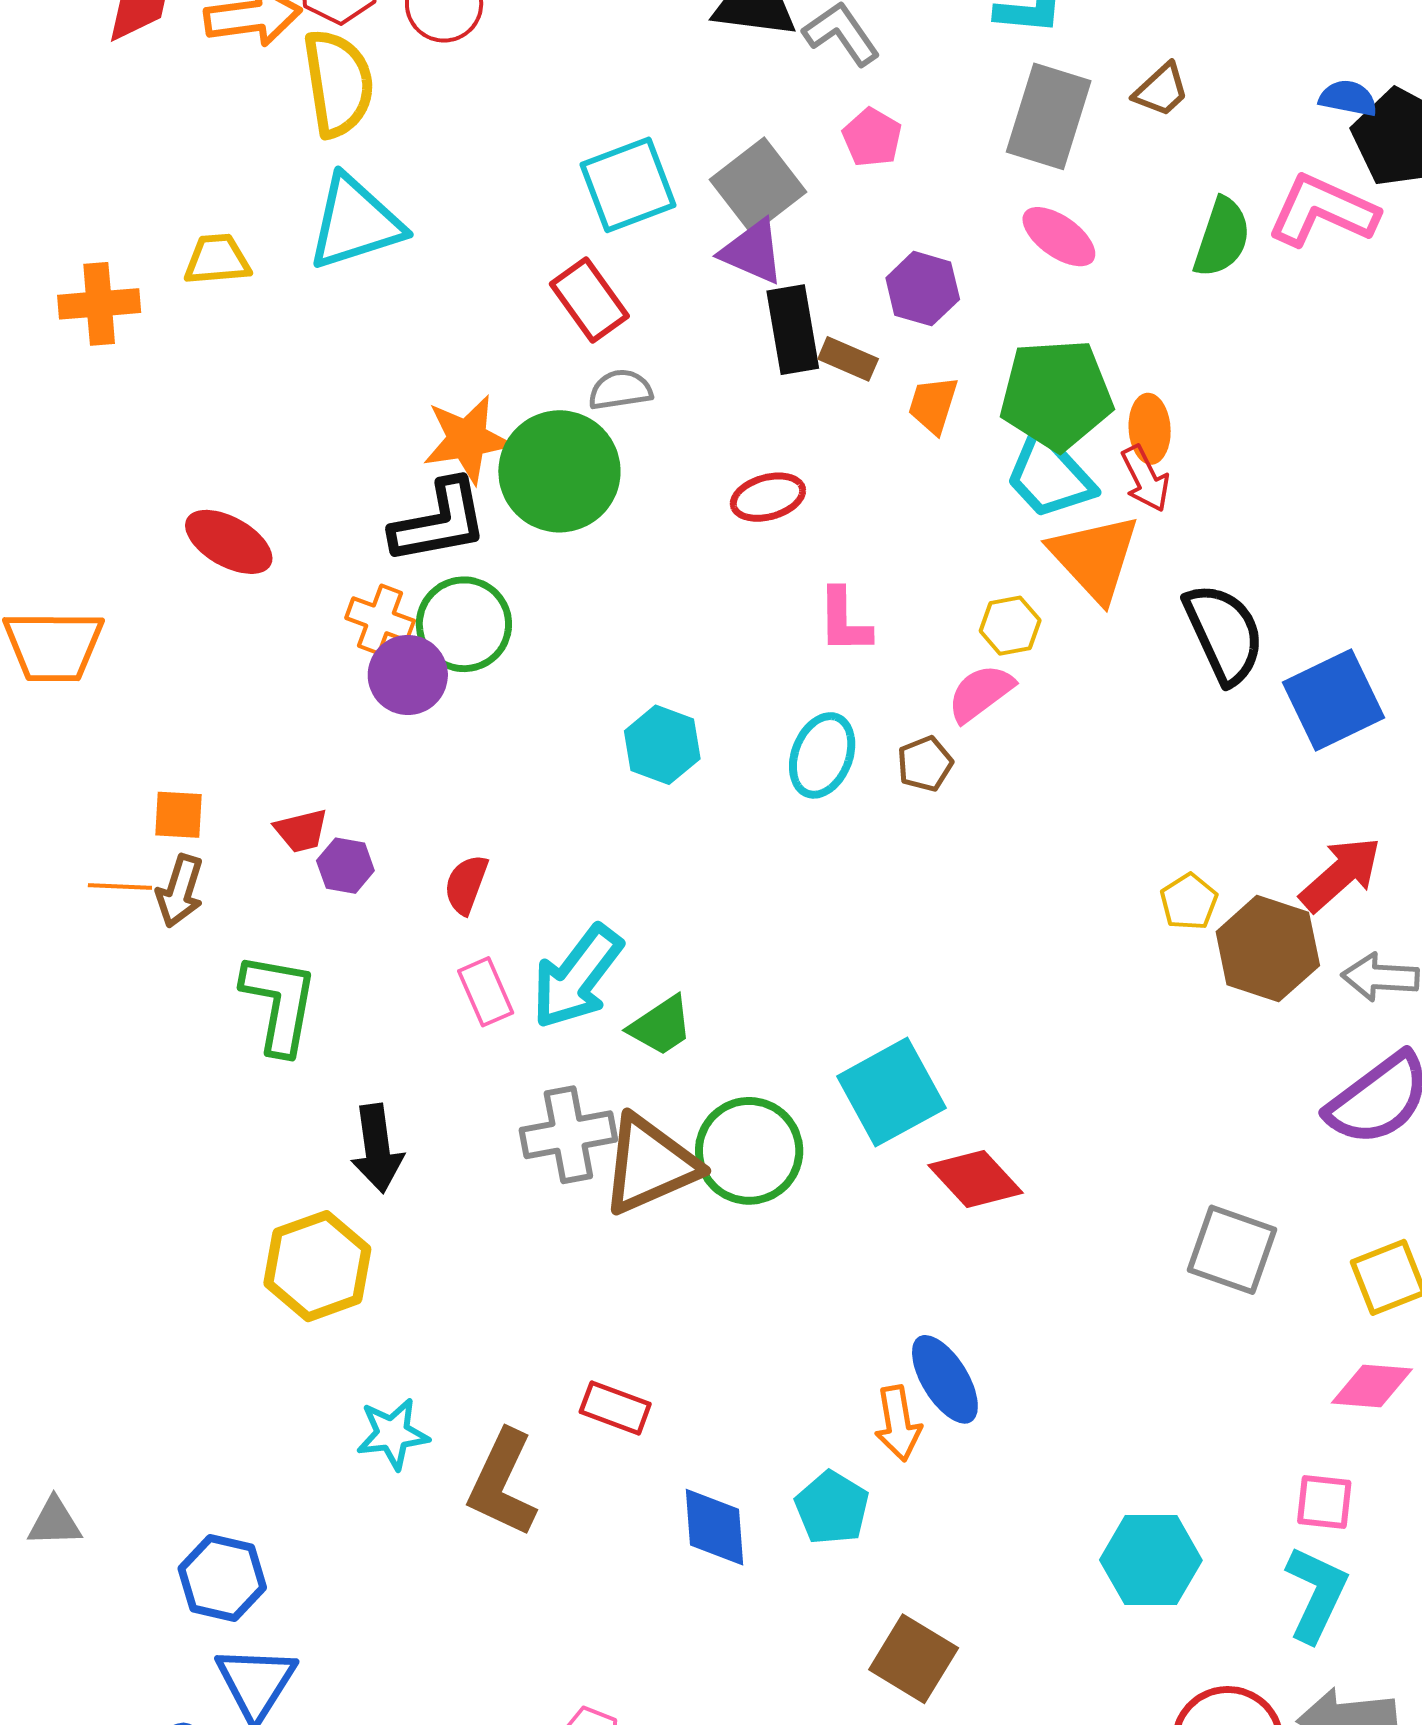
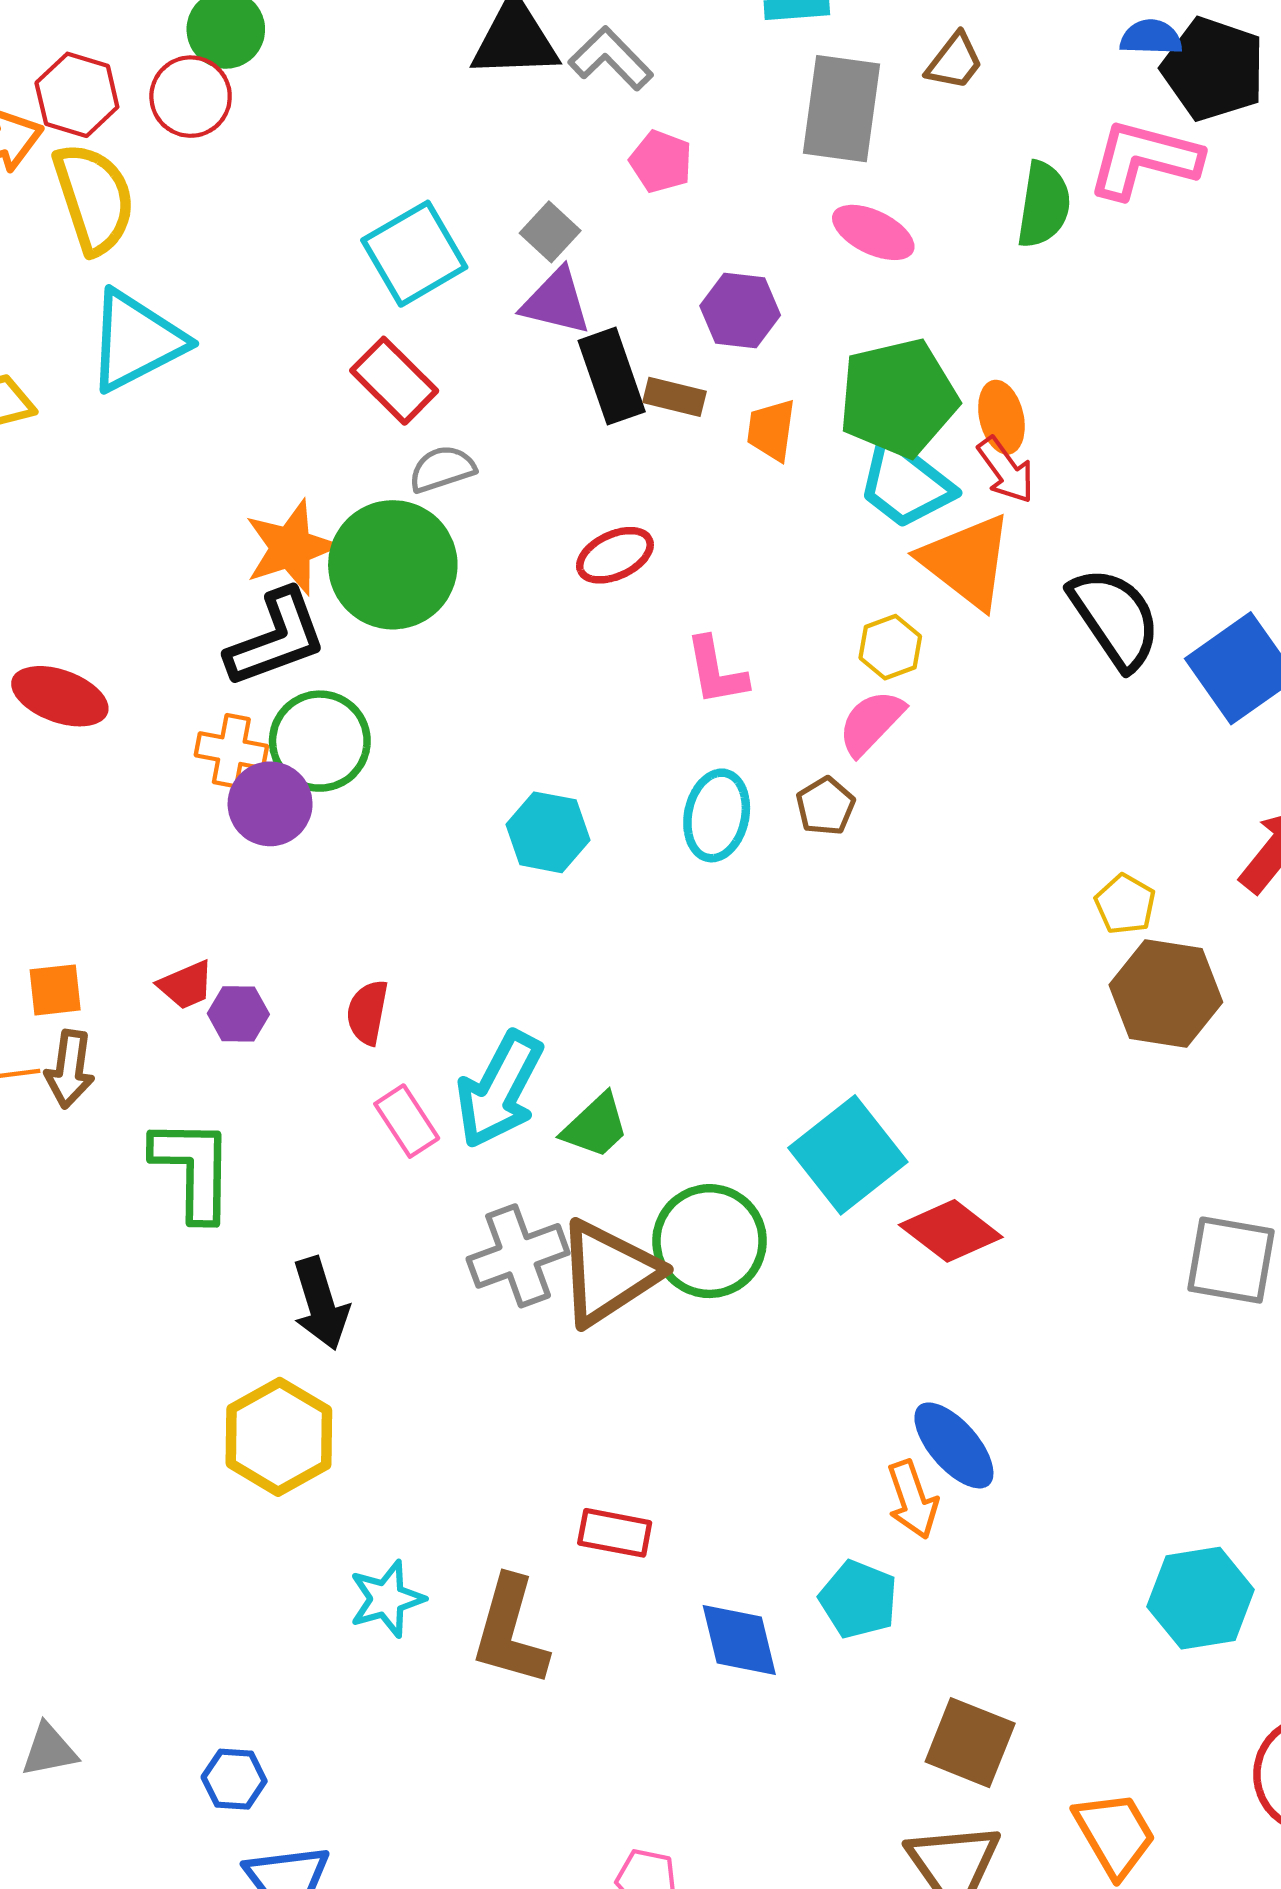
gray square: (758, 186) -> (550, 232), size x0.6
brown hexagon: (1268, 949) -> (1166, 994), moved
blue hexagon: (222, 1578) -> (234, 1779), size x0.7

